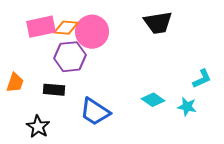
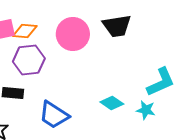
pink circle: (92, 32) -> (73, 34), moved
cyan L-shape: (202, 79) -> (161, 82), size x1.5

